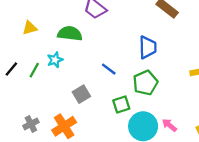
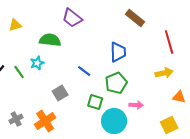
yellow triangle: (30, 28) -> (15, 25), moved
green line: (34, 70) -> (19, 72), turned -64
green square: (121, 105) -> (95, 102), turned 35
pink arrow: (169, 125) -> (136, 105), moved, turned 144

